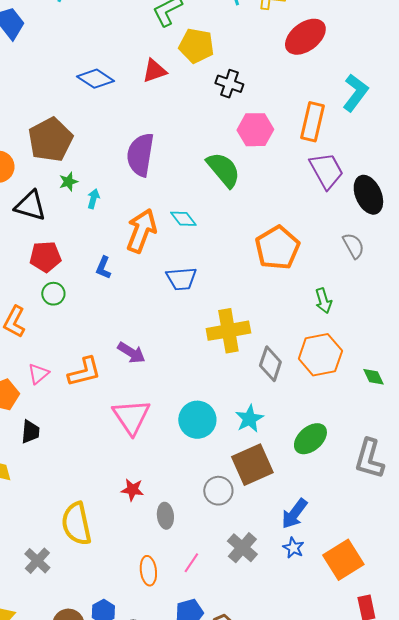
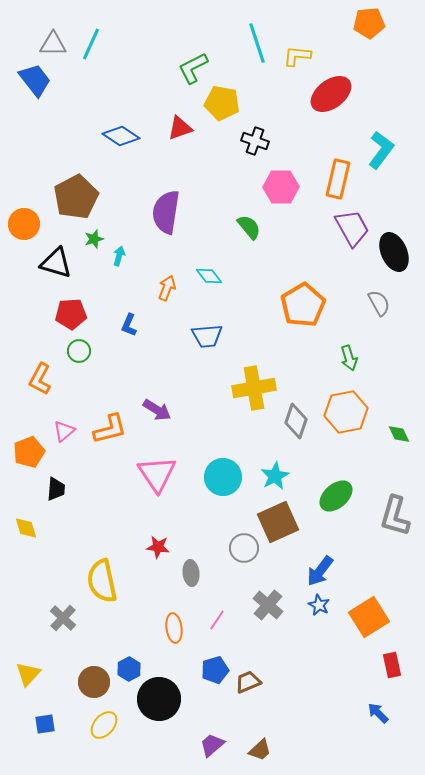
green semicircle: (223, 170) -> (249, 227), size x0.7
orange arrow: (141, 231) -> (167, 288), size x0.6

